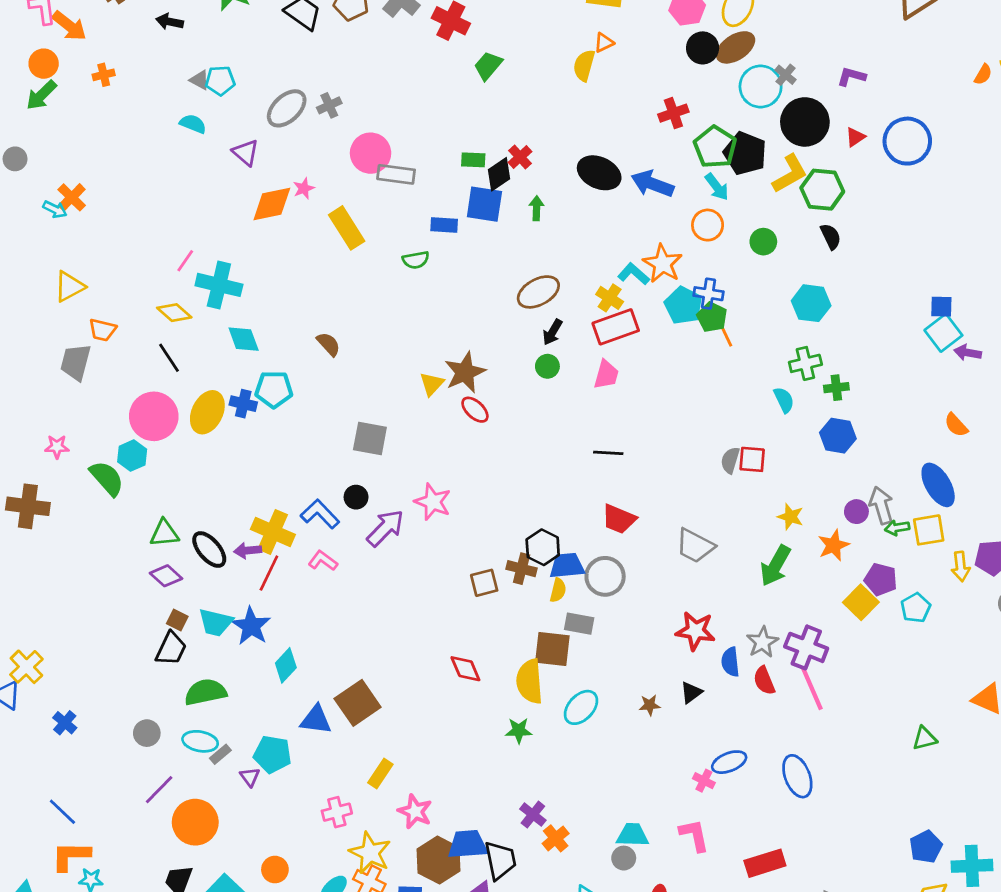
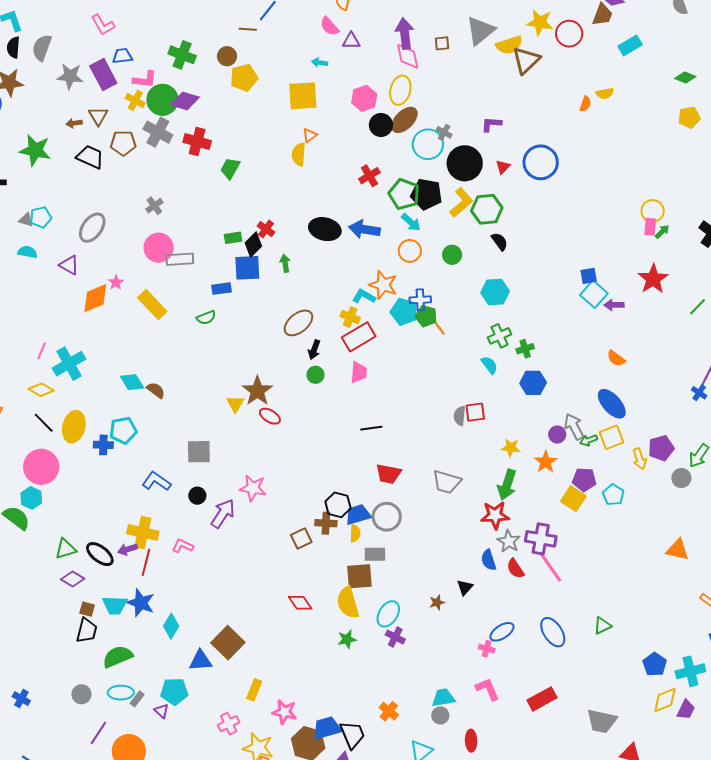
gray cross: (329, 105) -> (154, 206), moved
cyan cross: (219, 285) -> (69, 364), turned -32
cyan diamond: (244, 339) -> (132, 382), moved
yellow ellipse: (207, 412) -> (74, 427), moved
blue L-shape: (320, 514) -> (156, 481), moved
red star: (696, 631) -> (495, 515), moved
green triangle: (925, 738) -> (602, 626), moved
purple cross: (533, 815) -> (395, 637), moved

